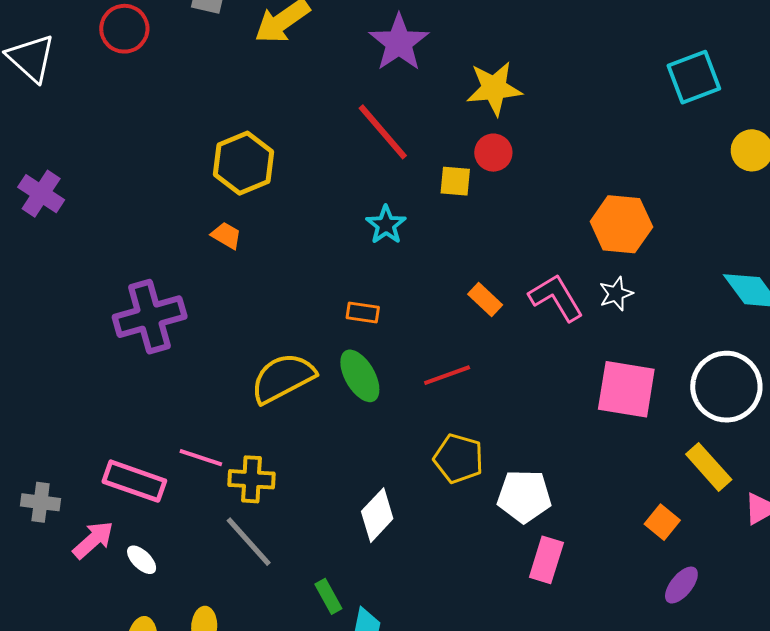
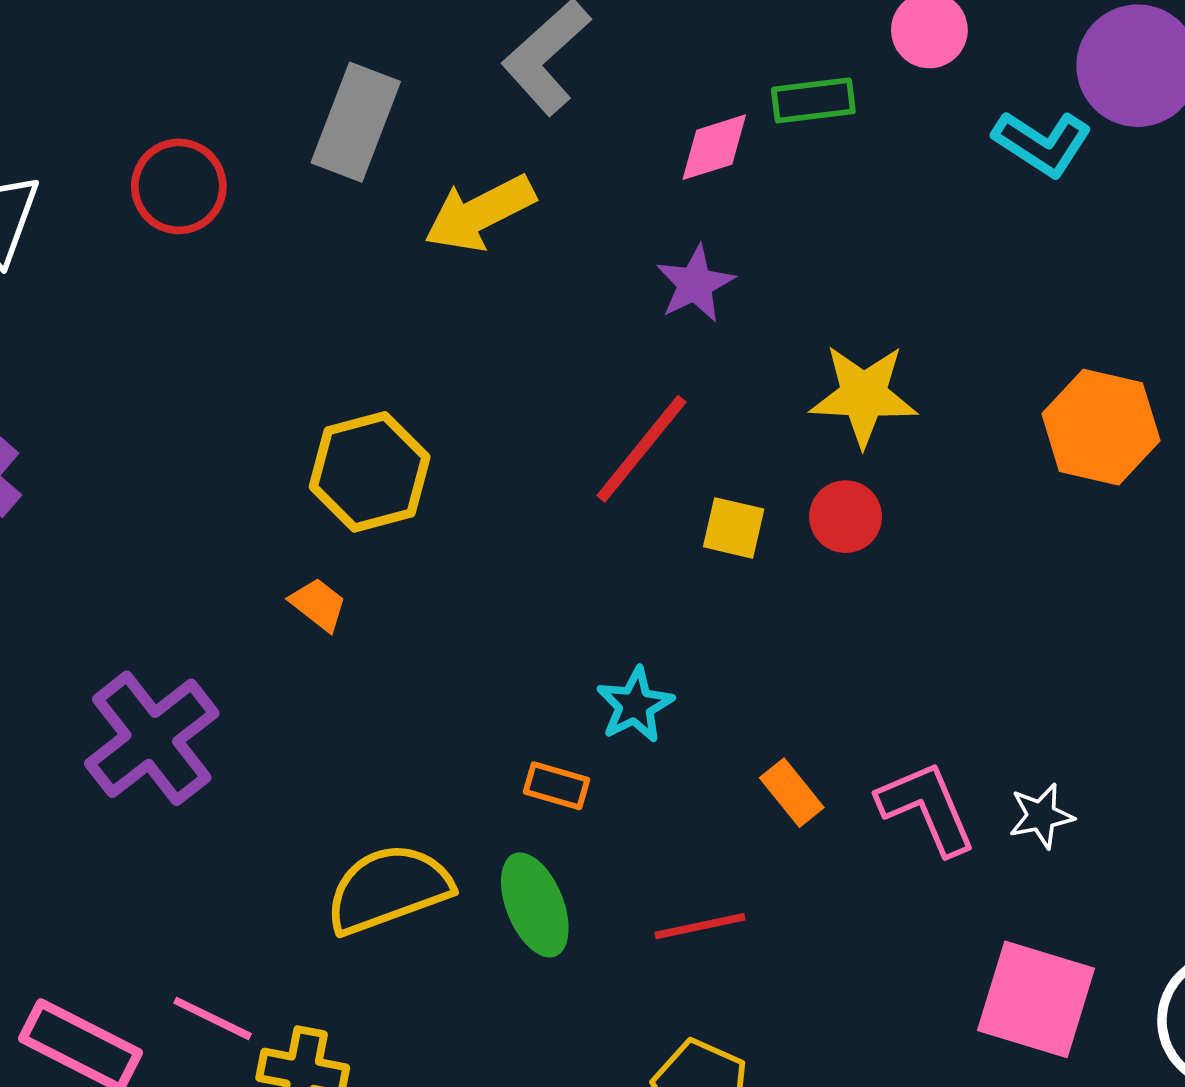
purple star: (399, 43) -> (695, 284), size x0.7
red line: (383, 132) -> (641, 449), turned 72
yellow square: (455, 181) -> (734, 528), moved
orange hexagon: (621, 224) -> (1101, 427), moved
cyan star: (386, 225) -> (635, 705), moved
purple cross: (150, 317) -> (152, 738), turned -30

